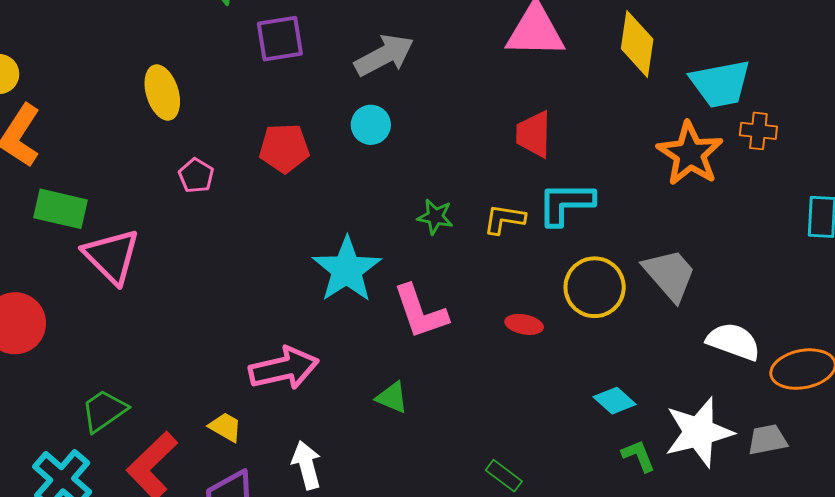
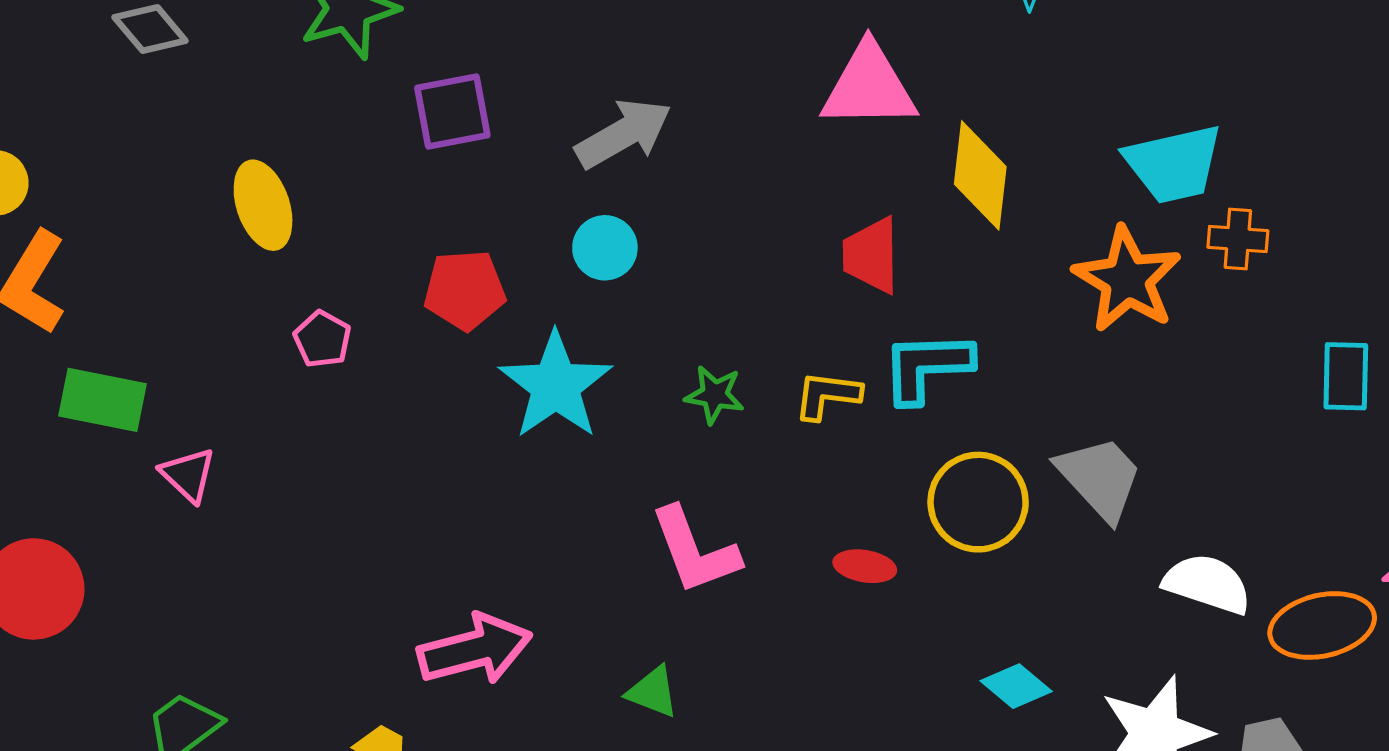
yellow diamond: (637, 44) -> (980, 175), moved
pink triangle: (112, 256) -> (188, 475), size x0.6
cyan star: (347, 270) -> (556, 385), moved

